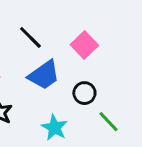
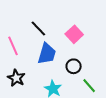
blue trapezoid: (44, 75) -> (47, 54), turned -40

